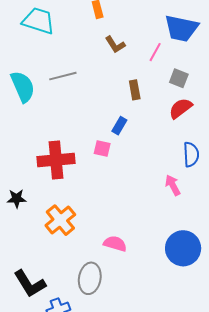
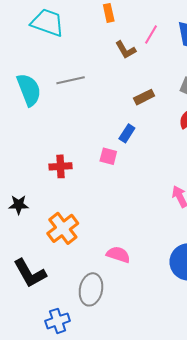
pink line: (155, 52) -> (151, 34), moved
brown rectangle: (135, 90) -> (144, 97), turned 72
red cross: (56, 160) -> (60, 166), size x0.6
black L-shape: (30, 284) -> (30, 273), moved

